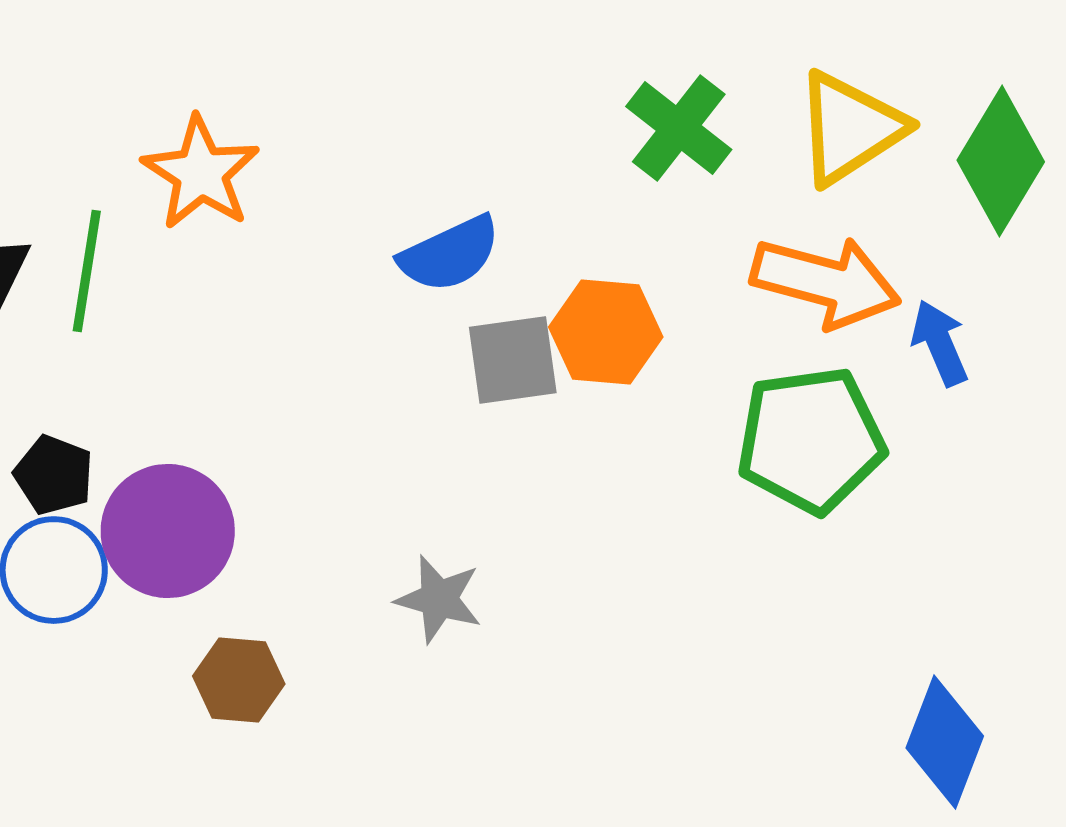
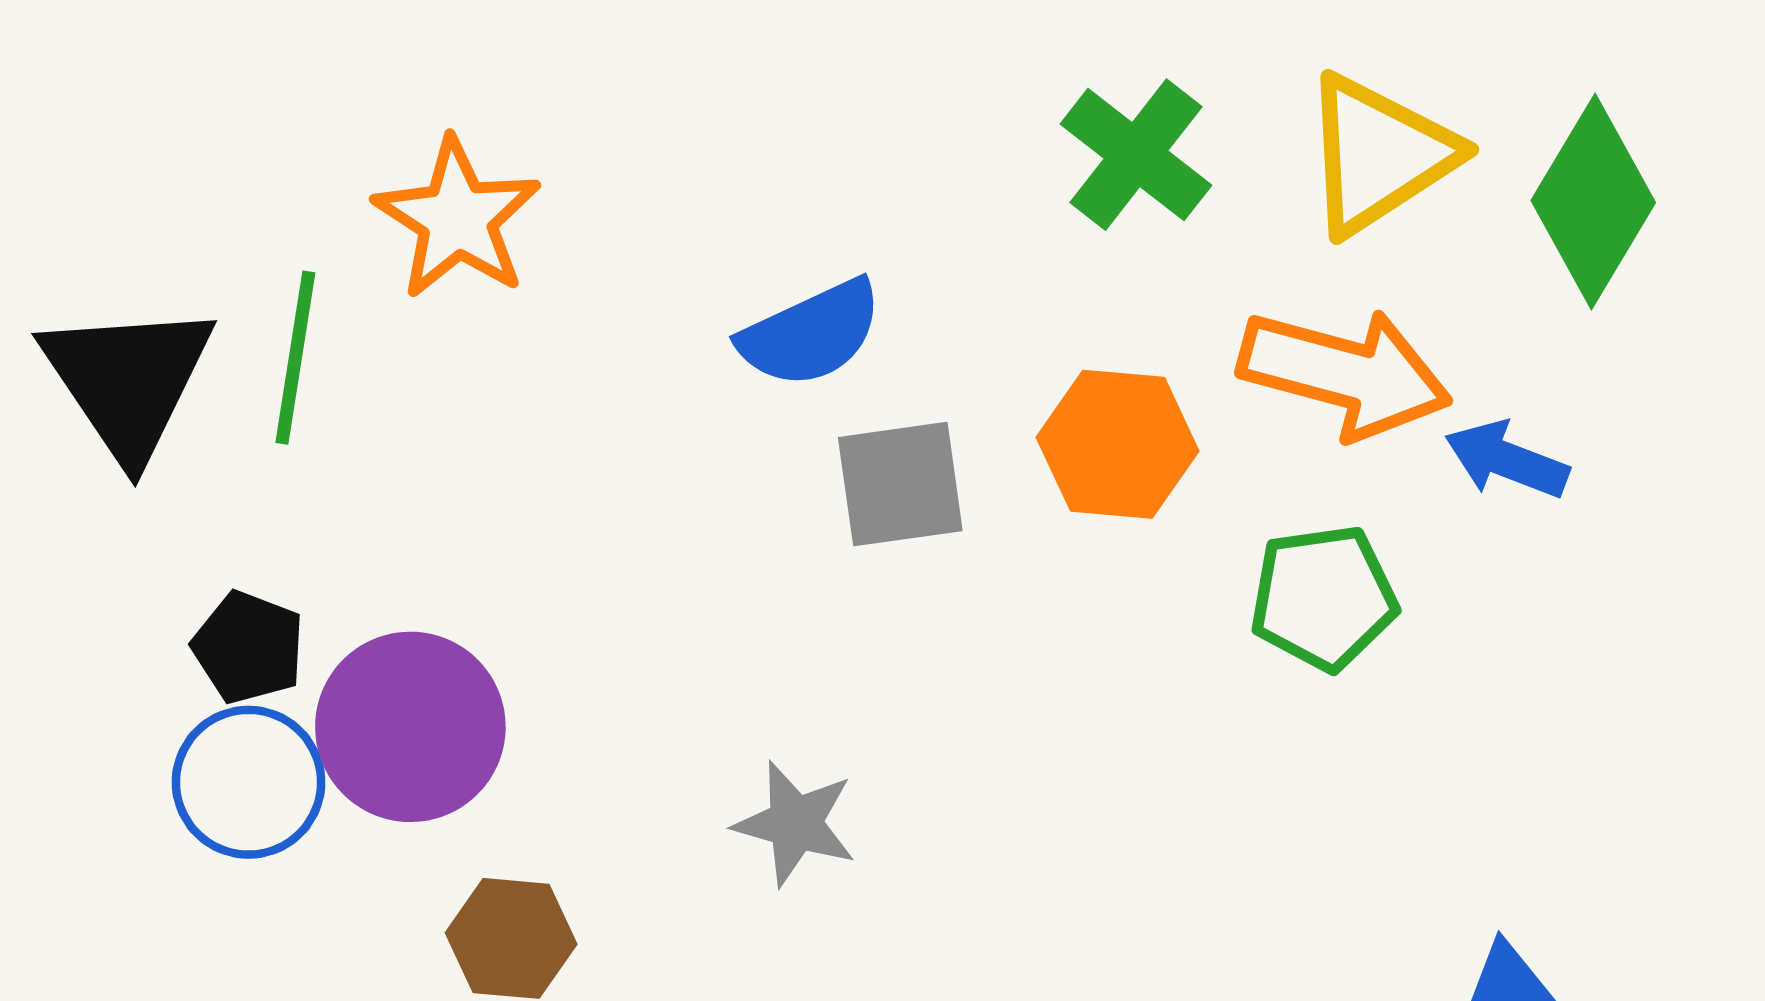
orange hexagon: (606, 332) -> (1118, 444), moved
blue arrow: (940, 343) -> (1507, 460), turned -46
green pentagon: (811, 440) -> (1323, 598), size x0.7

